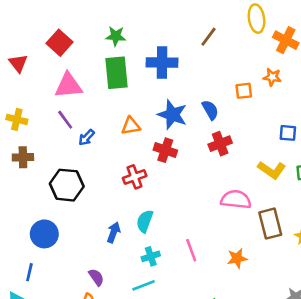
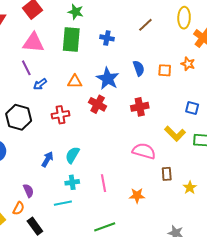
blue cross: (162, 63) -> (107, 38), size x0.6
blue semicircle: (210, 110) -> (139, 68), moved
red cross: (135, 177) -> (61, 115), moved
brown rectangle: (270, 224) -> (167, 174), size x0.6

